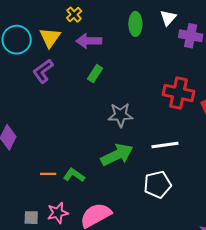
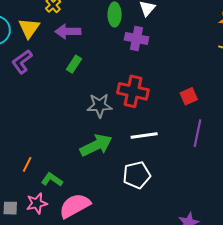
purple cross: (191, 36) -> (137, 38), moved
red cross: (179, 93) -> (133, 91), moved
orange line: (48, 174) -> (27, 164), turned -63
green L-shape: (74, 175) -> (52, 180), moved

